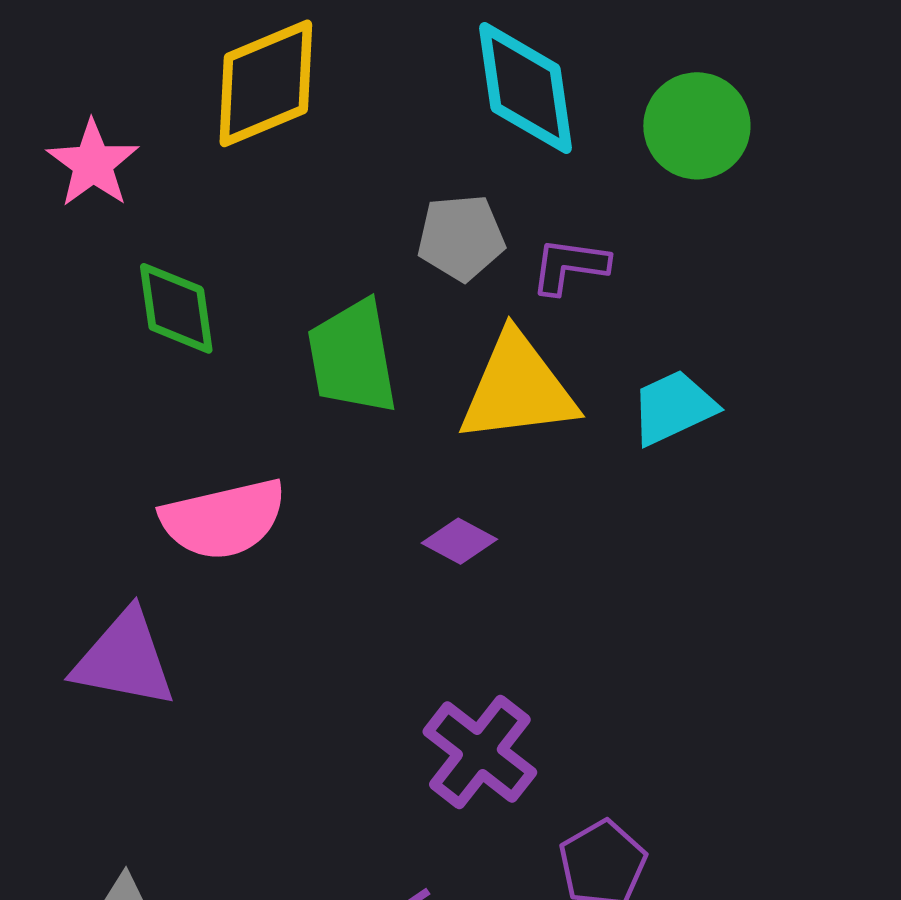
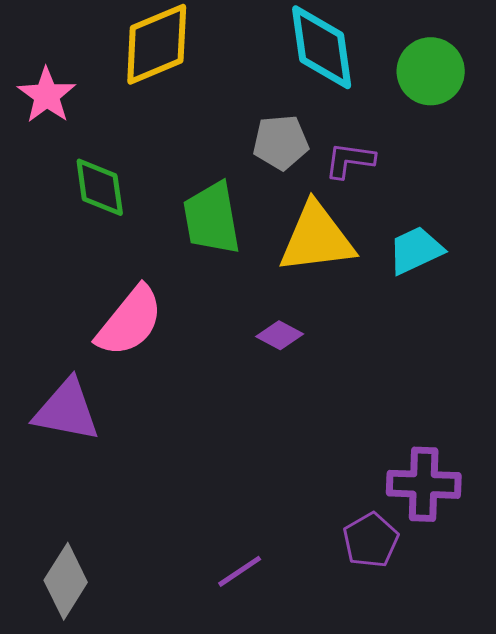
pink semicircle: (223, 519) -> (130, 321), turned -38
purple cross: (480, 752) -> (424, 484), moved, turned -36

